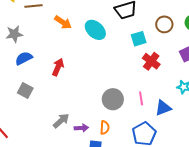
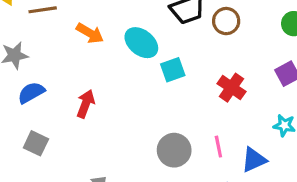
brown circle: (164, 24) -> (226, 21), moved
cyan square: (139, 39) -> (173, 70), moved

